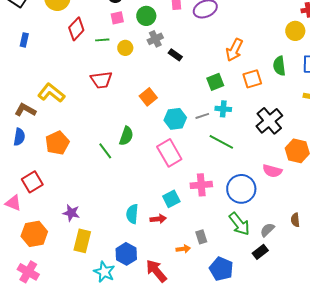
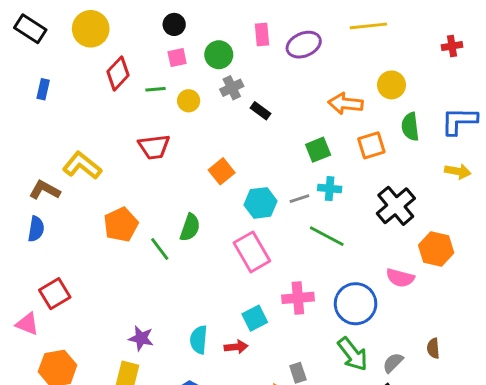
yellow circle: (295, 31) -> (392, 85), moved
orange arrow: (234, 50) -> (345, 104), turned 70
orange pentagon: (57, 143) -> (121, 225), moved
purple star: (71, 213) -> (141, 338), moved

